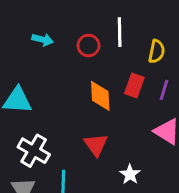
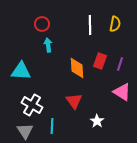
cyan arrow: (43, 40) -> (48, 45), moved, turned -112
red circle: (88, 45) -> (42, 24), moved
yellow semicircle: (157, 51) -> (115, 24), moved

